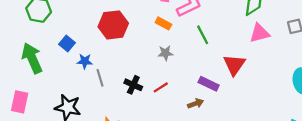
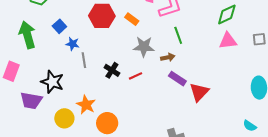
orange rectangle: (163, 23) -> (132, 19), moved
gray star: (165, 53) -> (144, 47), size x1.5
red triangle: (234, 65) -> (199, 92), moved
brown arrow: (195, 104) -> (168, 57), moved

